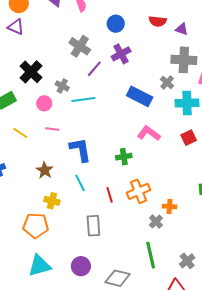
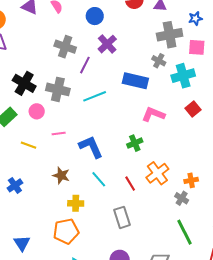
gray cross: (62, 86) -> (58, 89), size x1.6
cyan line: (83, 99) -> (95, 96), moved
pink circle: (44, 103) -> (37, 111), moved

